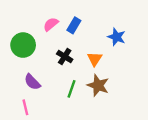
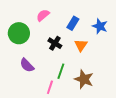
blue rectangle: (74, 25) -> (73, 23), moved
brown star: (98, 85) -> (84, 79), moved
pink line: (25, 107) -> (50, 87), moved, turned 32

